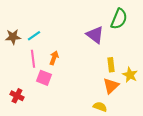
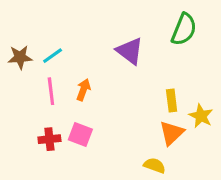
purple triangle: (95, 35) -> (130, 51), moved
pink square: (44, 78) -> (80, 135), moved
red cross: (17, 96) -> (49, 139), moved, turned -32

